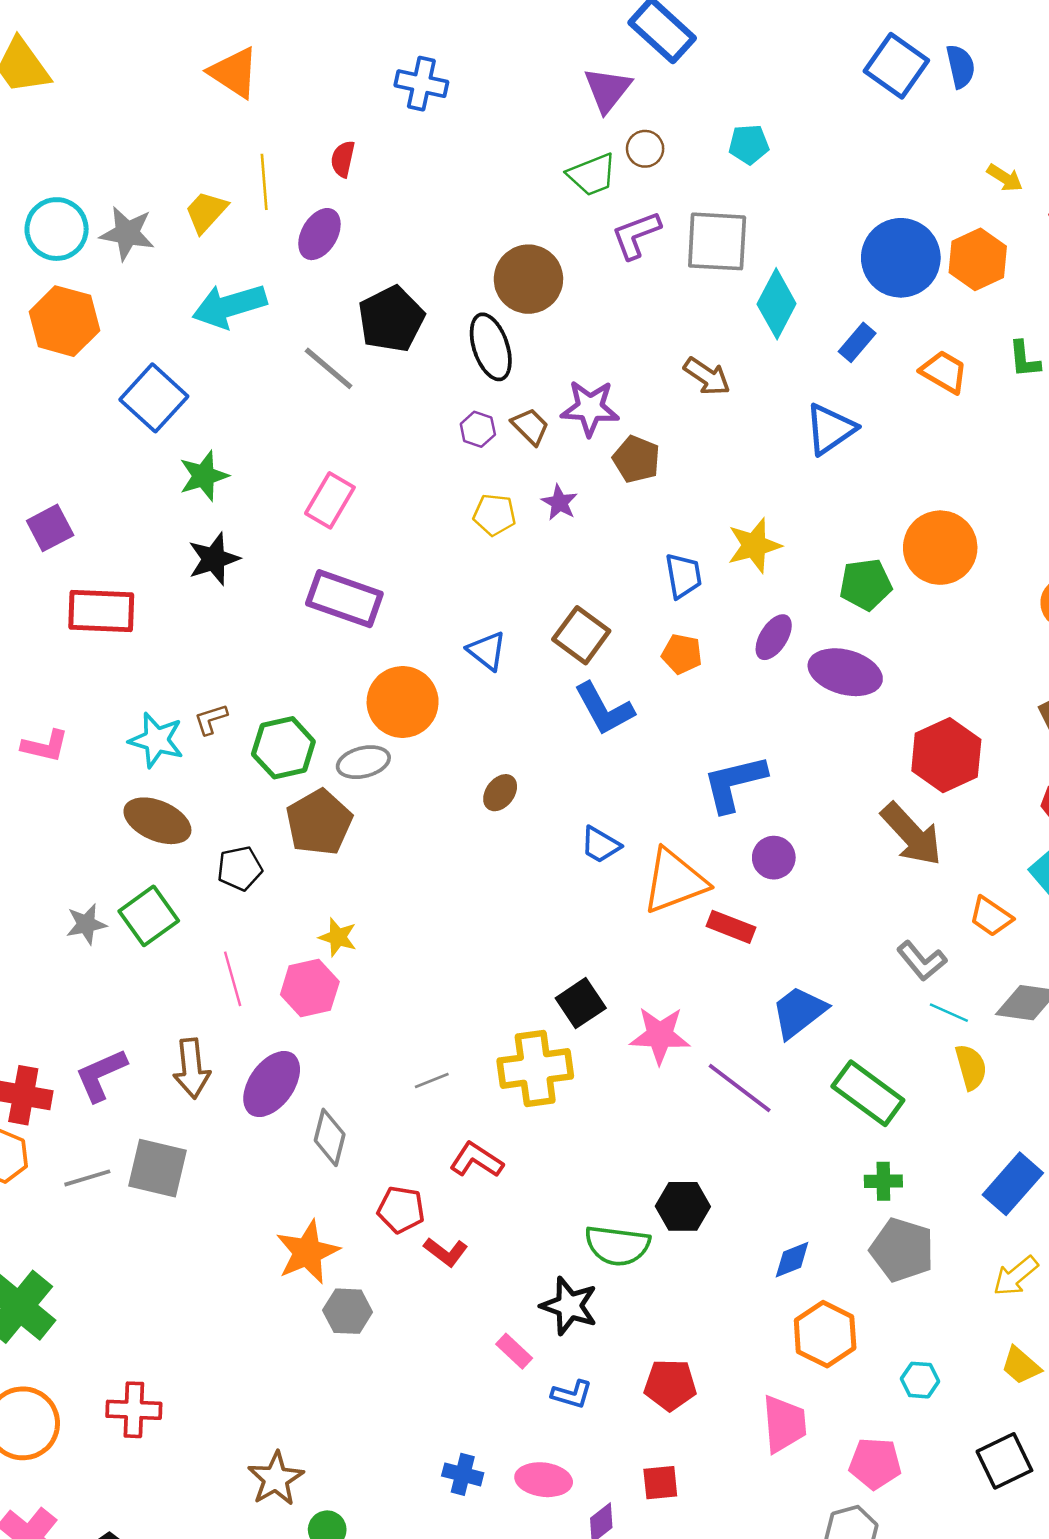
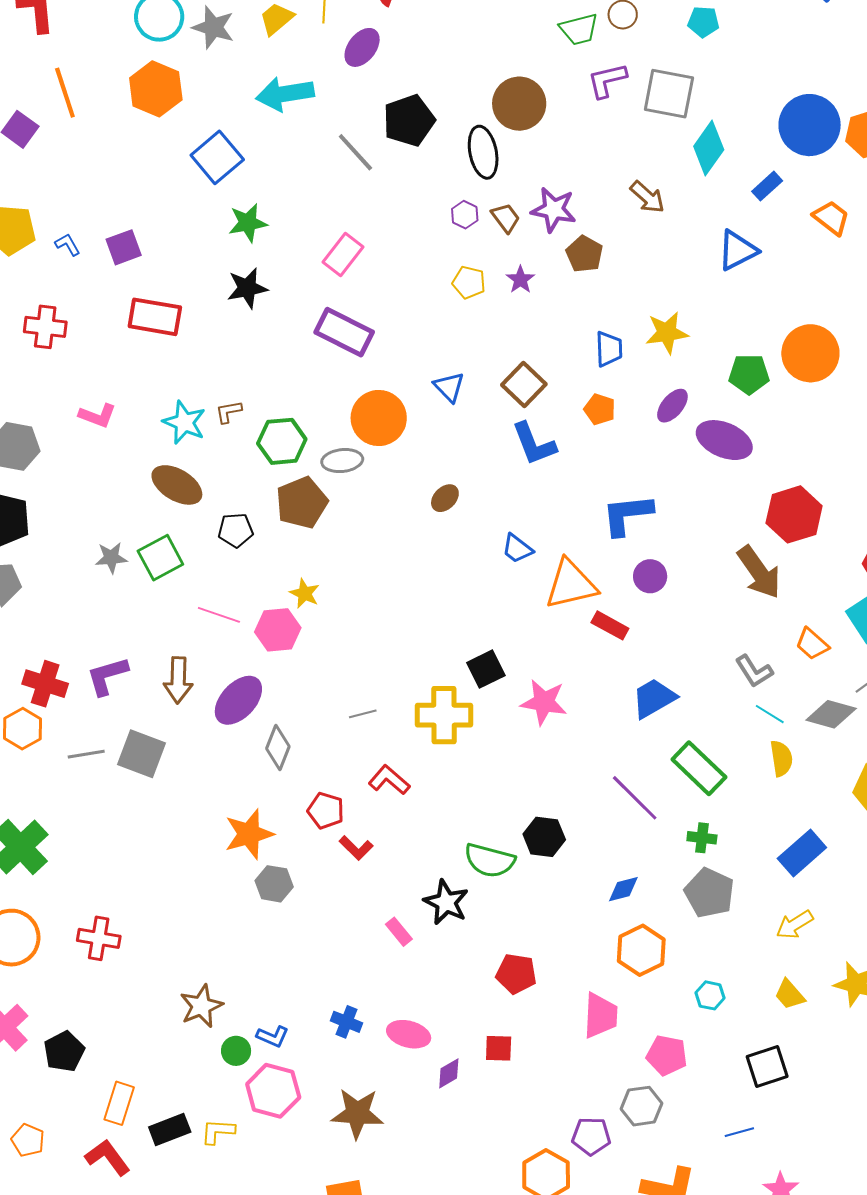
pink line: (233, 979) -> (219, 615), turned -63
purple line: (740, 1088) -> (635, 798), moved
blue L-shape: (572, 1394) -> (273, 1036), moved

